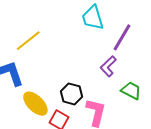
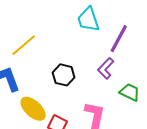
black hexagon: (71, 94) -> (64, 75), moved

